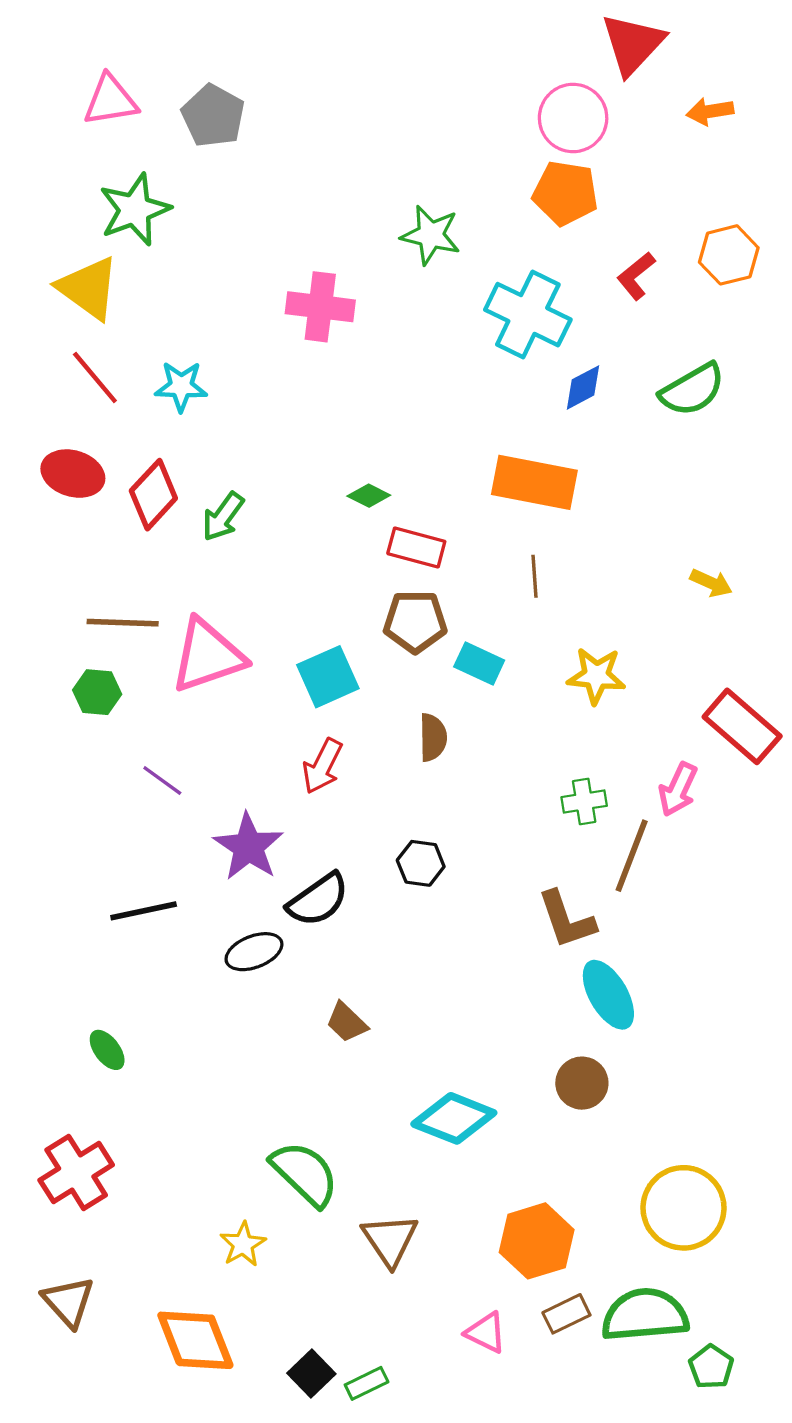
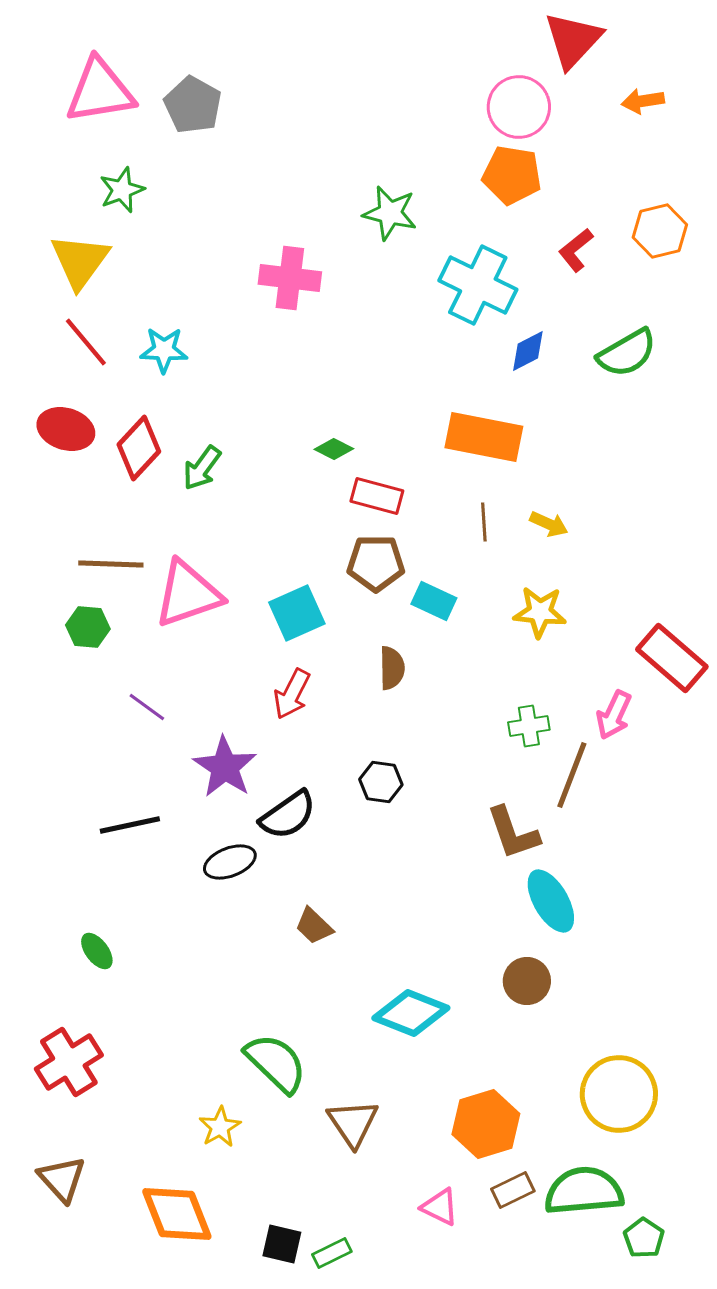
pink triangle: (110, 100) -> (100, 91), size x1.4
green star: (135, 210) -> (122, 190), size x0.7
yellow triangle: (88, 288) -> (80, 261), turned 30
yellow arrow: (711, 583) -> (549, 524), moved
black square: (311, 1373) -> (282, 1244), turned -33

